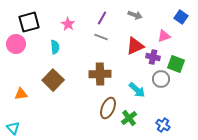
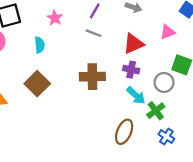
purple cross: (153, 57) -> (131, 70), moved
brown ellipse: (108, 108) -> (124, 132), moved
green cross: (129, 118) -> (156, 111), moved

